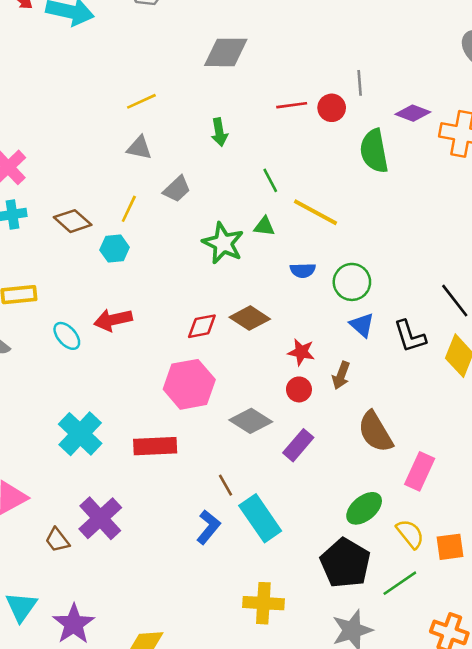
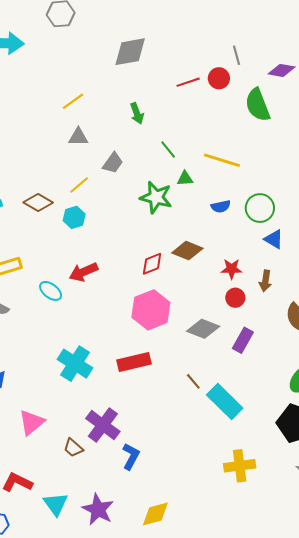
green line: (270, 180) -> (168, 150), moved
yellow line: (129, 209) -> (79, 185), turned 35
blue L-shape: (208, 527) -> (131, 456), moved

